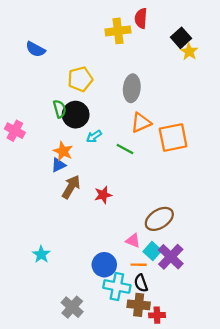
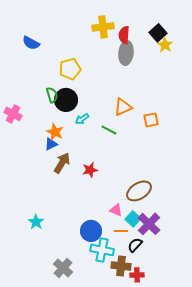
red semicircle: (141, 18) -> (124, 35), moved
gray ellipse: (132, 88) -> (126, 53), moved
orange square: (173, 138) -> (151, 120), size x0.6
black semicircle: (141, 283) -> (135, 245), moved, turned 63

